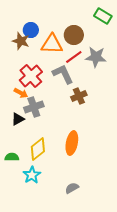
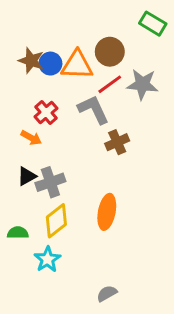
blue circle: (31, 30) -> (50, 64), moved
red cross: (31, 76) -> (46, 113), size x0.7
gray cross: (34, 107) -> (50, 182), moved
gray semicircle: (72, 188) -> (107, 293), moved

